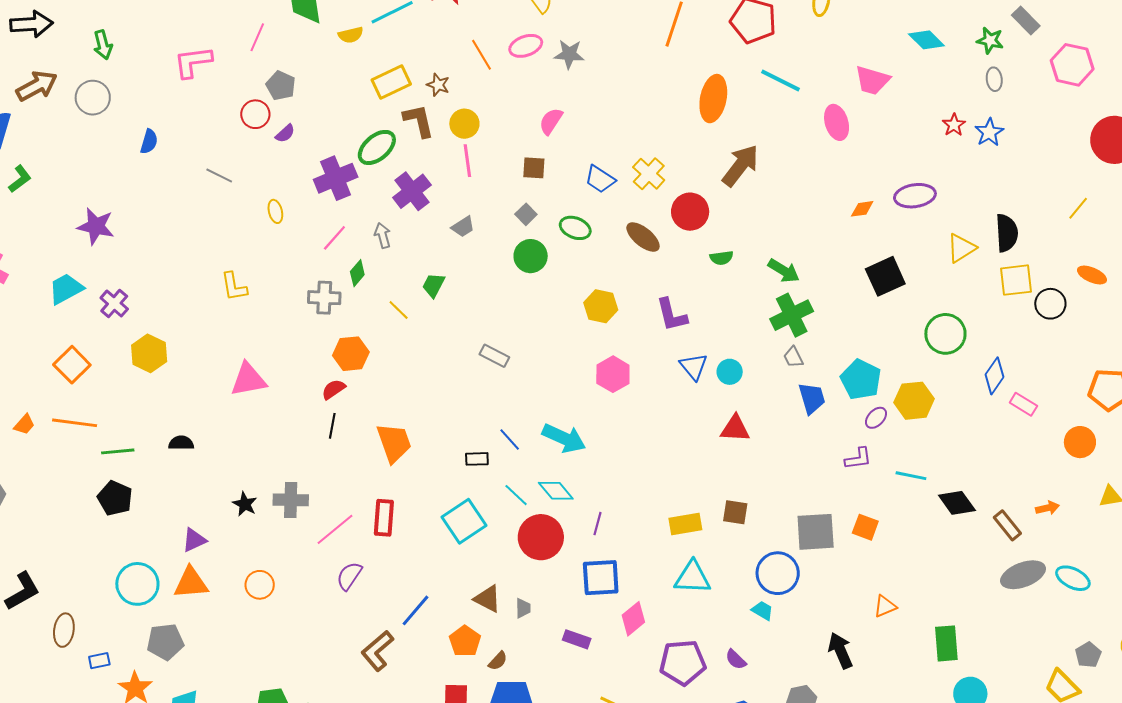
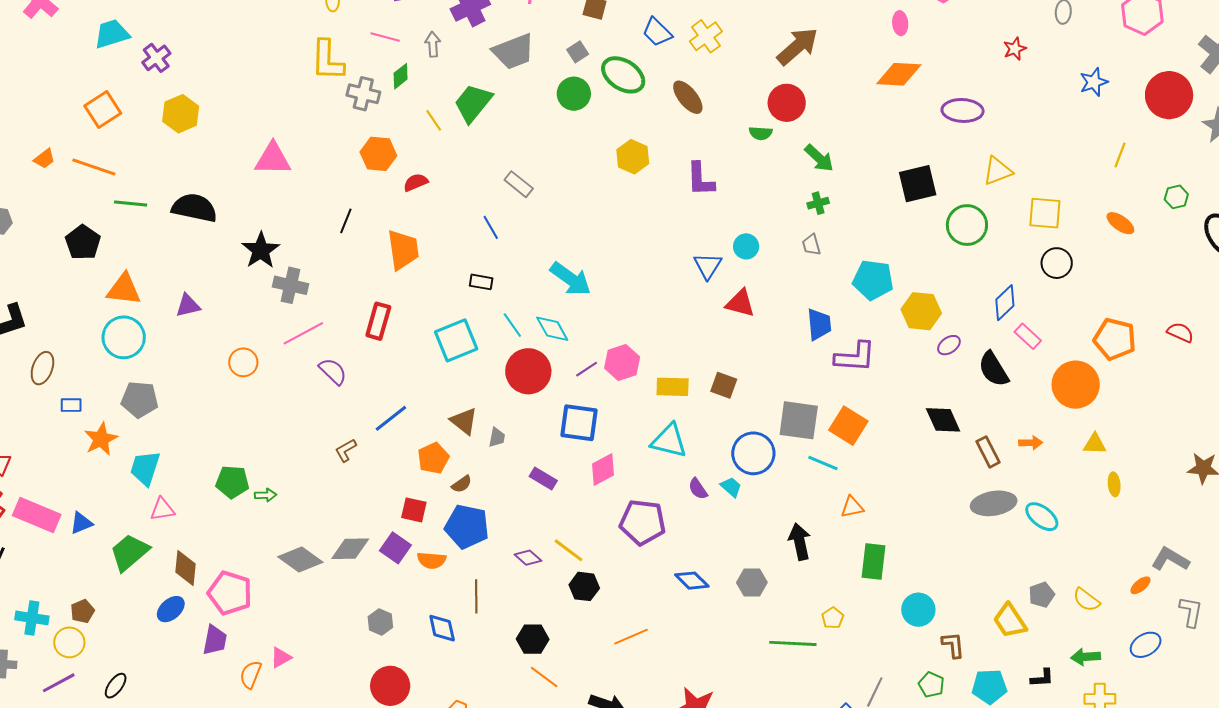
pink ellipse: (837, 122) -> (900, 23), size x0.7
blue star: (989, 132) -> (1094, 82), moved
yellow line: (1078, 208) -> (1120, 155), turned -30
orange diamond: (862, 209) -> (899, 74), moved, size x1.8
red circle: (690, 212) -> (787, 103), moved
gray trapezoid: (463, 227) -> (513, 52), size x1.8
green ellipse: (575, 228) -> (623, 75), size x1.4
black semicircle: (1007, 233) -> (993, 369), moved, turned 141
pink line: (334, 238) -> (385, 37), turned 52
green trapezoid: (434, 285) -> (473, 103), size x1.6
yellow L-shape: (234, 287) -> (327, 60), moved, size x1.4
black circle: (1050, 304) -> (1057, 263), moved
green cross: (792, 315) -> (818, 203), size x0.5
green circle: (945, 334) -> (967, 225), moved
blue triangle: (694, 366) -> (708, 266), moved
pink hexagon: (613, 374) -> (622, 362), moved
cyan pentagon: (861, 379) -> (873, 280), turned -30
red semicircle: (333, 389) -> (416, 182), moved
blue trapezoid: (812, 398) -> (819, 324), moved
purple ellipse: (876, 418) -> (949, 345), moved
blue line: (510, 439) -> (491, 227), moved
orange circle: (1080, 442) -> (1076, 385), size x1.5
black semicircle: (181, 443) -> (194, 208), size x1.8
purple L-shape: (858, 459) -> (855, 357), size x1.5
cyan line: (911, 476) -> (823, 463), moved
black pentagon: (115, 498) -> (83, 242), moved
black star: (245, 504) -> (261, 250), moved, size x1.5
purple line: (598, 524) -> (587, 369), turned 30
orange square: (865, 527) -> (848, 426), size x1.4
pink line: (335, 529) -> (303, 333), moved
purple semicircle: (349, 576) -> (333, 371), turned 88
orange triangle: (191, 583) -> (124, 289), moved
green rectangle: (946, 643) -> (873, 562), moved
brown L-shape: (377, 651) -> (346, 450), size x0.6
purple semicircle: (736, 659) -> (698, 489), moved

